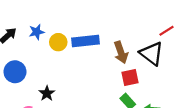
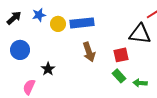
brown arrow: (121, 52) -> (89, 52), moved
black triangle: (152, 54) -> (140, 34), turned -30

